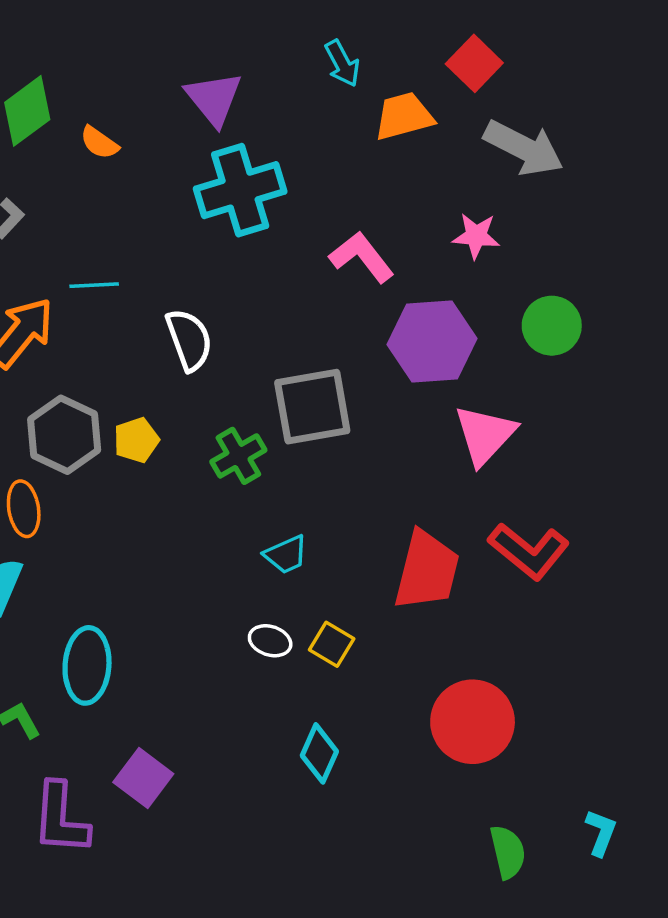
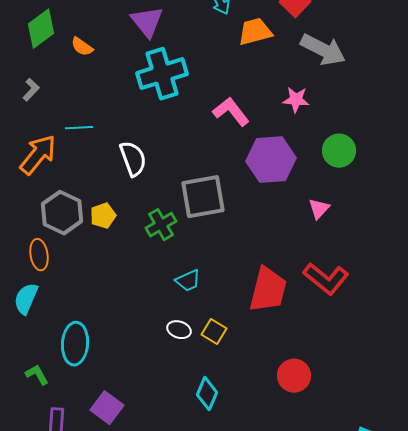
pink triangle: (485, 435) -> (319, 209), moved, size x0.6
red circle: (473, 722) -> (294, 376), size x0.7

